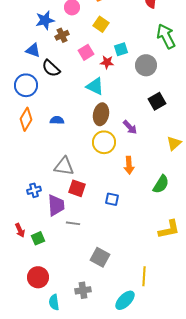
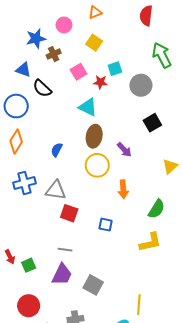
blue semicircle: (57, 120) -> (57, 150), moved, turned -64
blue cross: (34, 190) -> (24, 183), moved, size x1.5
purple trapezoid: (56, 205) -> (62, 275), moved, turned 30
yellow L-shape: (169, 229) -> (150, 242), moved

